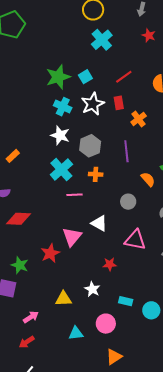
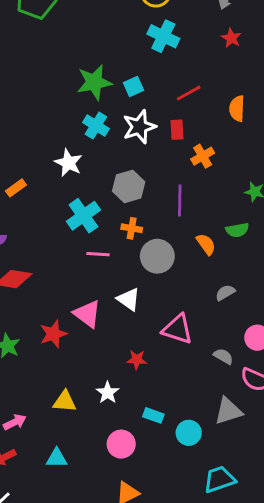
cyan cross: (102, 40) -> (163, 36), turned -30
white star: (60, 135) -> (68, 163), moved
gray circle: (128, 202) -> (157, 256), moved, size x1.5
pink triangle: (72, 237) -> (87, 314), turned -40
cyan triangle: (76, 333) -> (57, 458), moved

